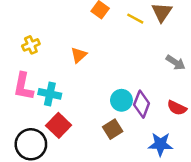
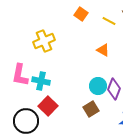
yellow cross: (31, 45) -> (44, 41), moved, size x1.5
orange triangle: (79, 55) -> (103, 50), moved, turned -48

